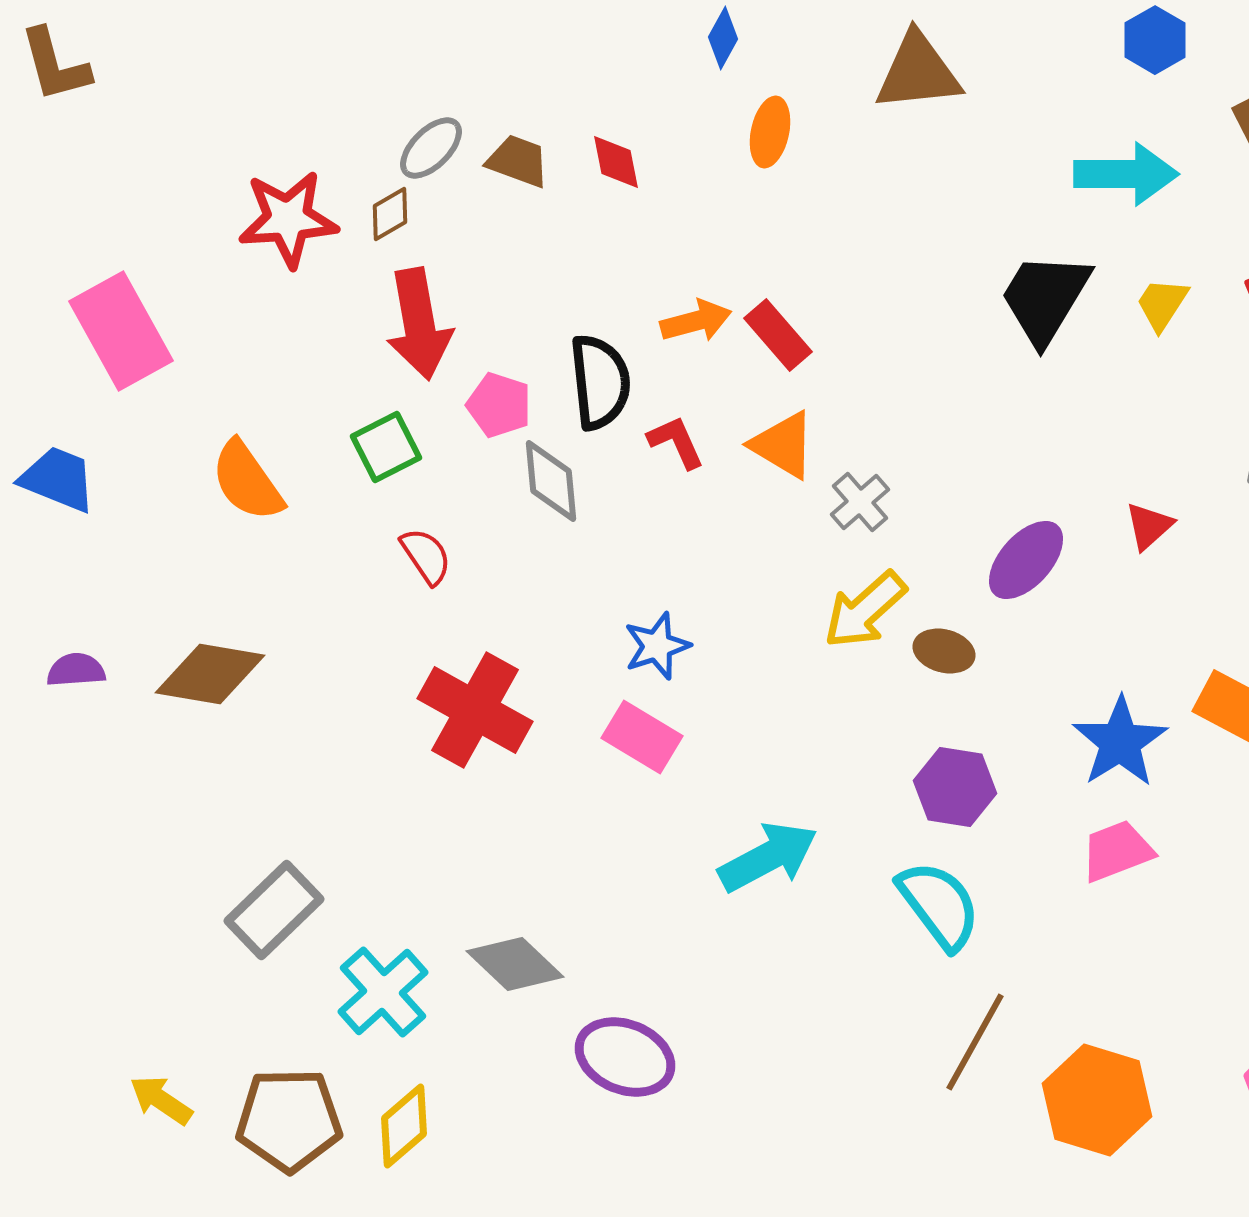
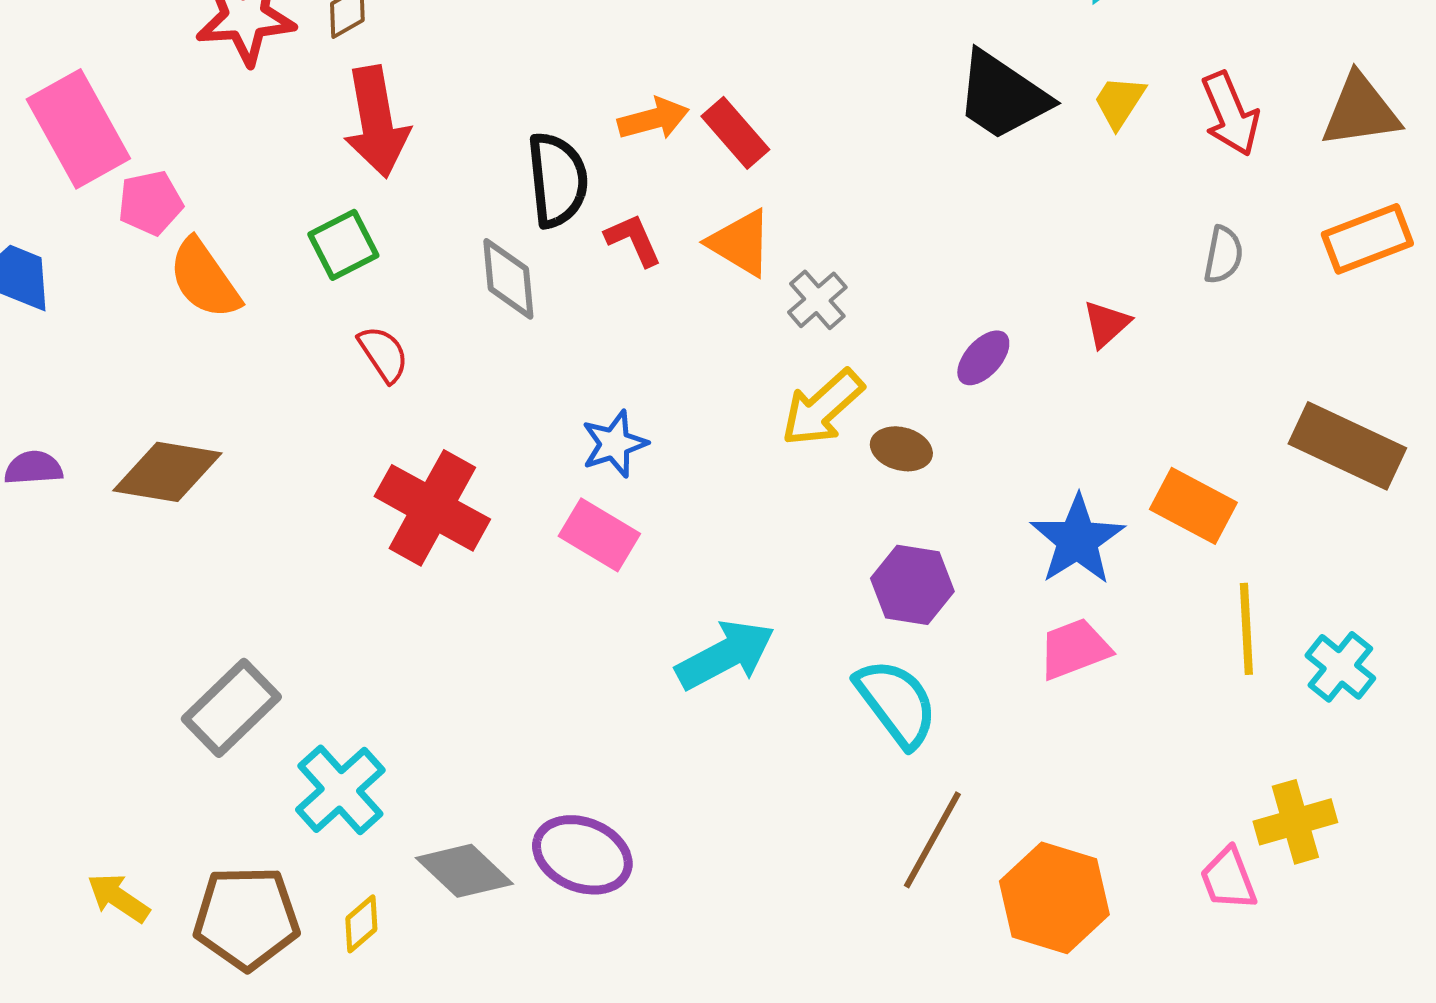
black trapezoid: (1045, 298) -> (1002, 96), turned -87
pink pentagon: (499, 405) -> (150, 203), moved, turned -30
purple ellipse: (1026, 560) -> (983, 358), size x0.7
gray diamond: (515, 964) -> (464, 871), moved
yellow diamond: (404, 1126) -> (361, 924), size x0.7

